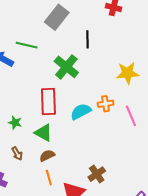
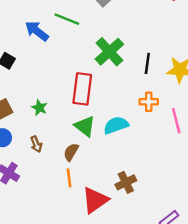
black line: (87, 39) -> (147, 63), moved
cyan semicircle: (81, 112) -> (116, 125), moved
green triangle: (43, 133) -> (85, 126), moved
brown semicircle: (47, 156) -> (71, 152), turned -42

